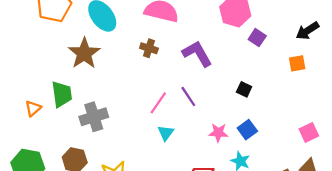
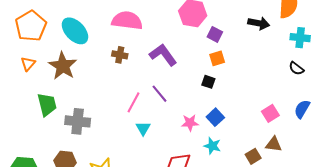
black arrow: (307, 31) -> (259, 23), turned -130
orange square: (297, 63) -> (217, 58), moved
orange triangle: (33, 108) -> (28, 64), moved
gray cross: (94, 117) -> (78, 121), turned 30

